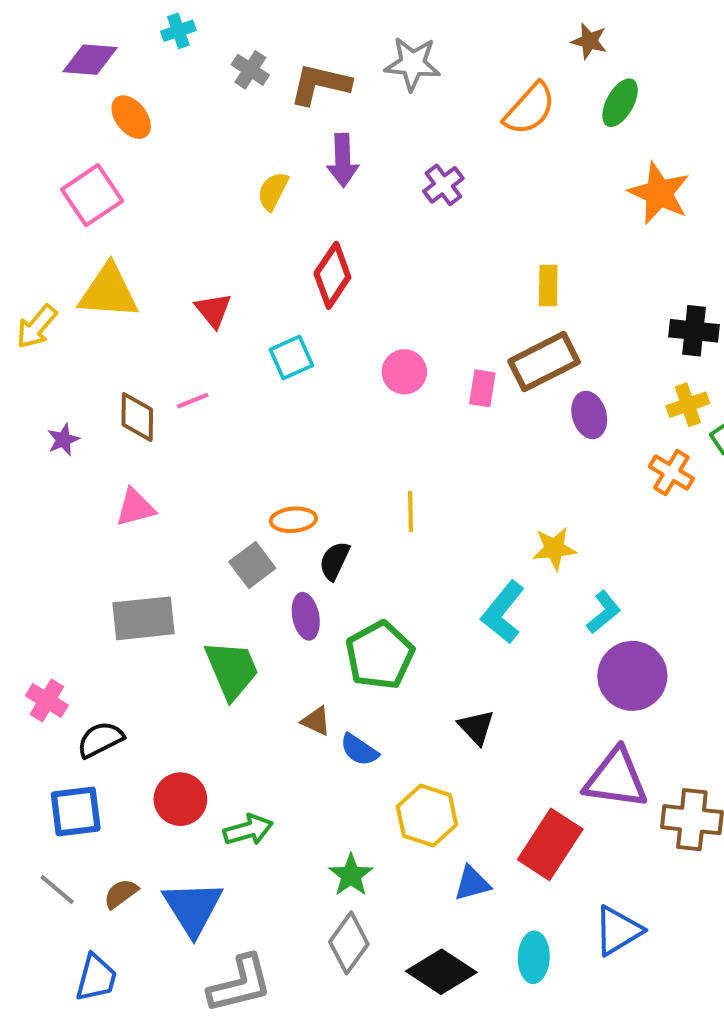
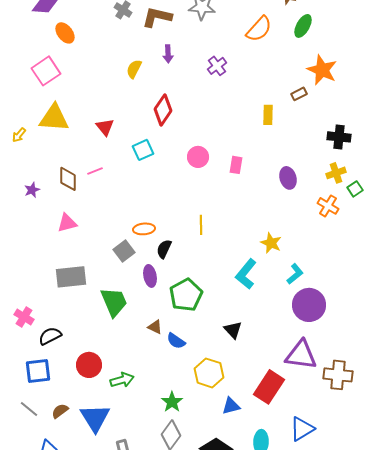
purple arrow: (343, 160) -> (168, 54), size x0.7
yellow arrow: (37, 327) -> (19, 135), size x0.7
brown rectangle: (544, 362) -> (299, 94), moved, size x0.5
yellow star: (554, 548) -> (271, 243), turned 30

